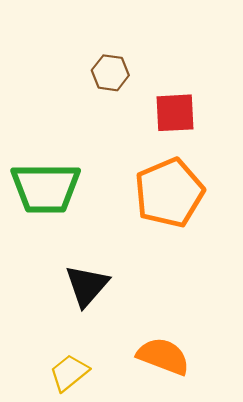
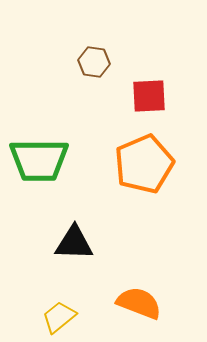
black triangle: (87, 286) -> (74, 243), turned 51

